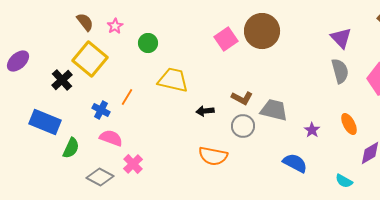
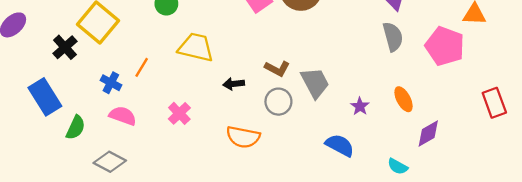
gray trapezoid: (274, 110) -> (315, 83), turned 48
blue rectangle: (45, 122) -> (45, 97), turned 36
pink cross: (133, 164) -> (179, 113), moved

